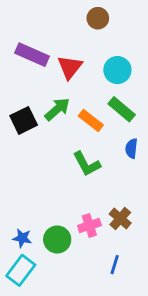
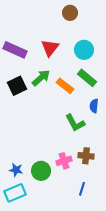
purple rectangle: (32, 55) -> (15, 50), moved
green L-shape: (87, 164) -> (75, 123), moved
brown cross: (120, 218) -> (86, 156), turned -35
cyan rectangle: (21, 270) -> (15, 193), turned 30

